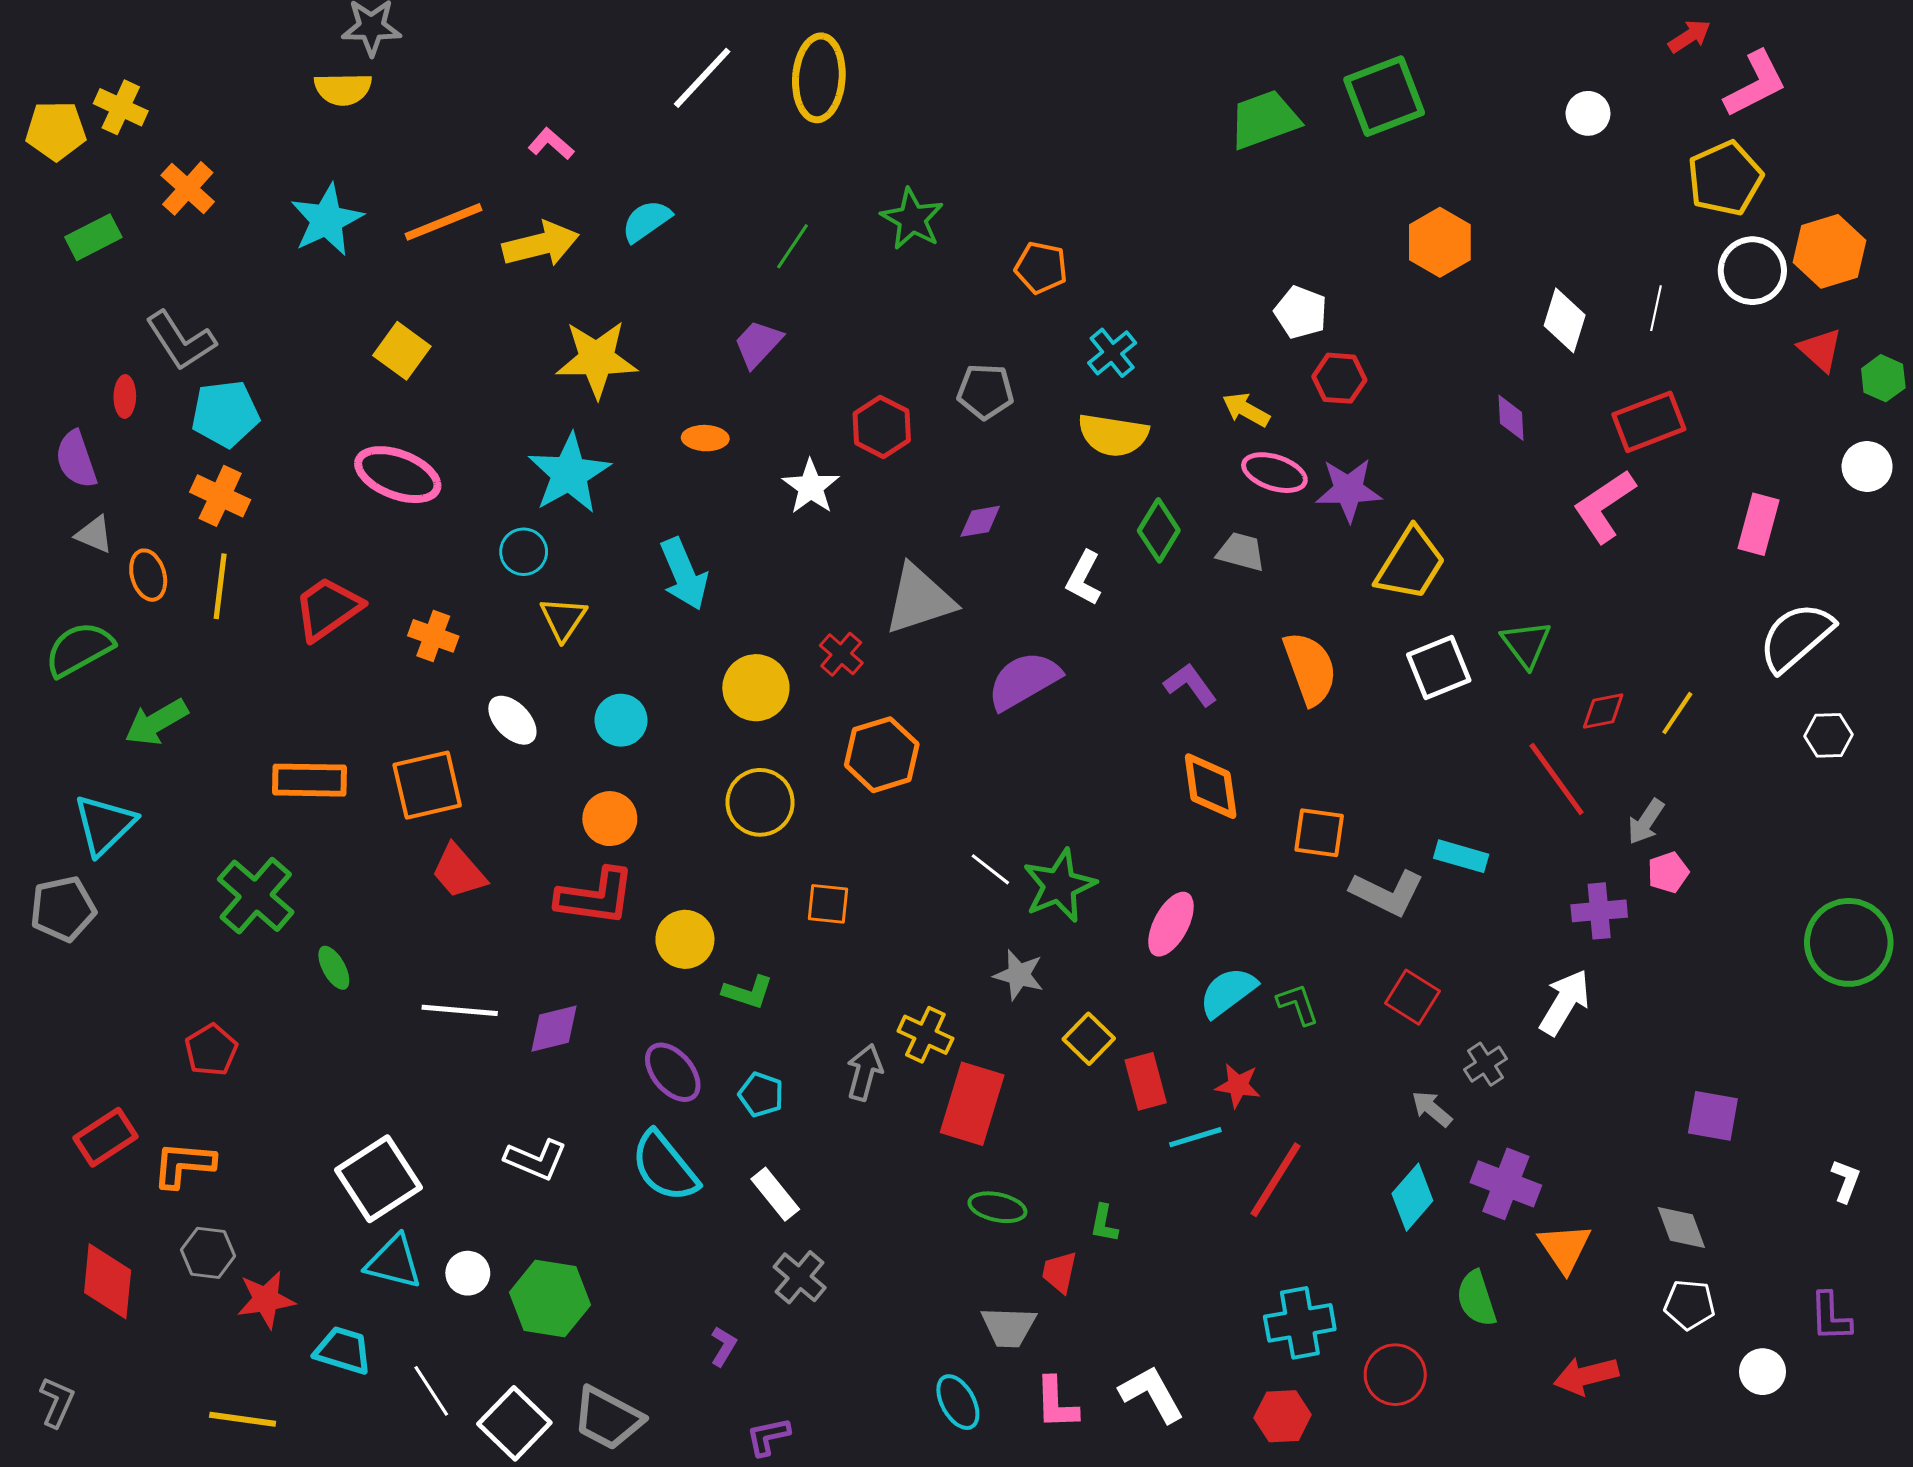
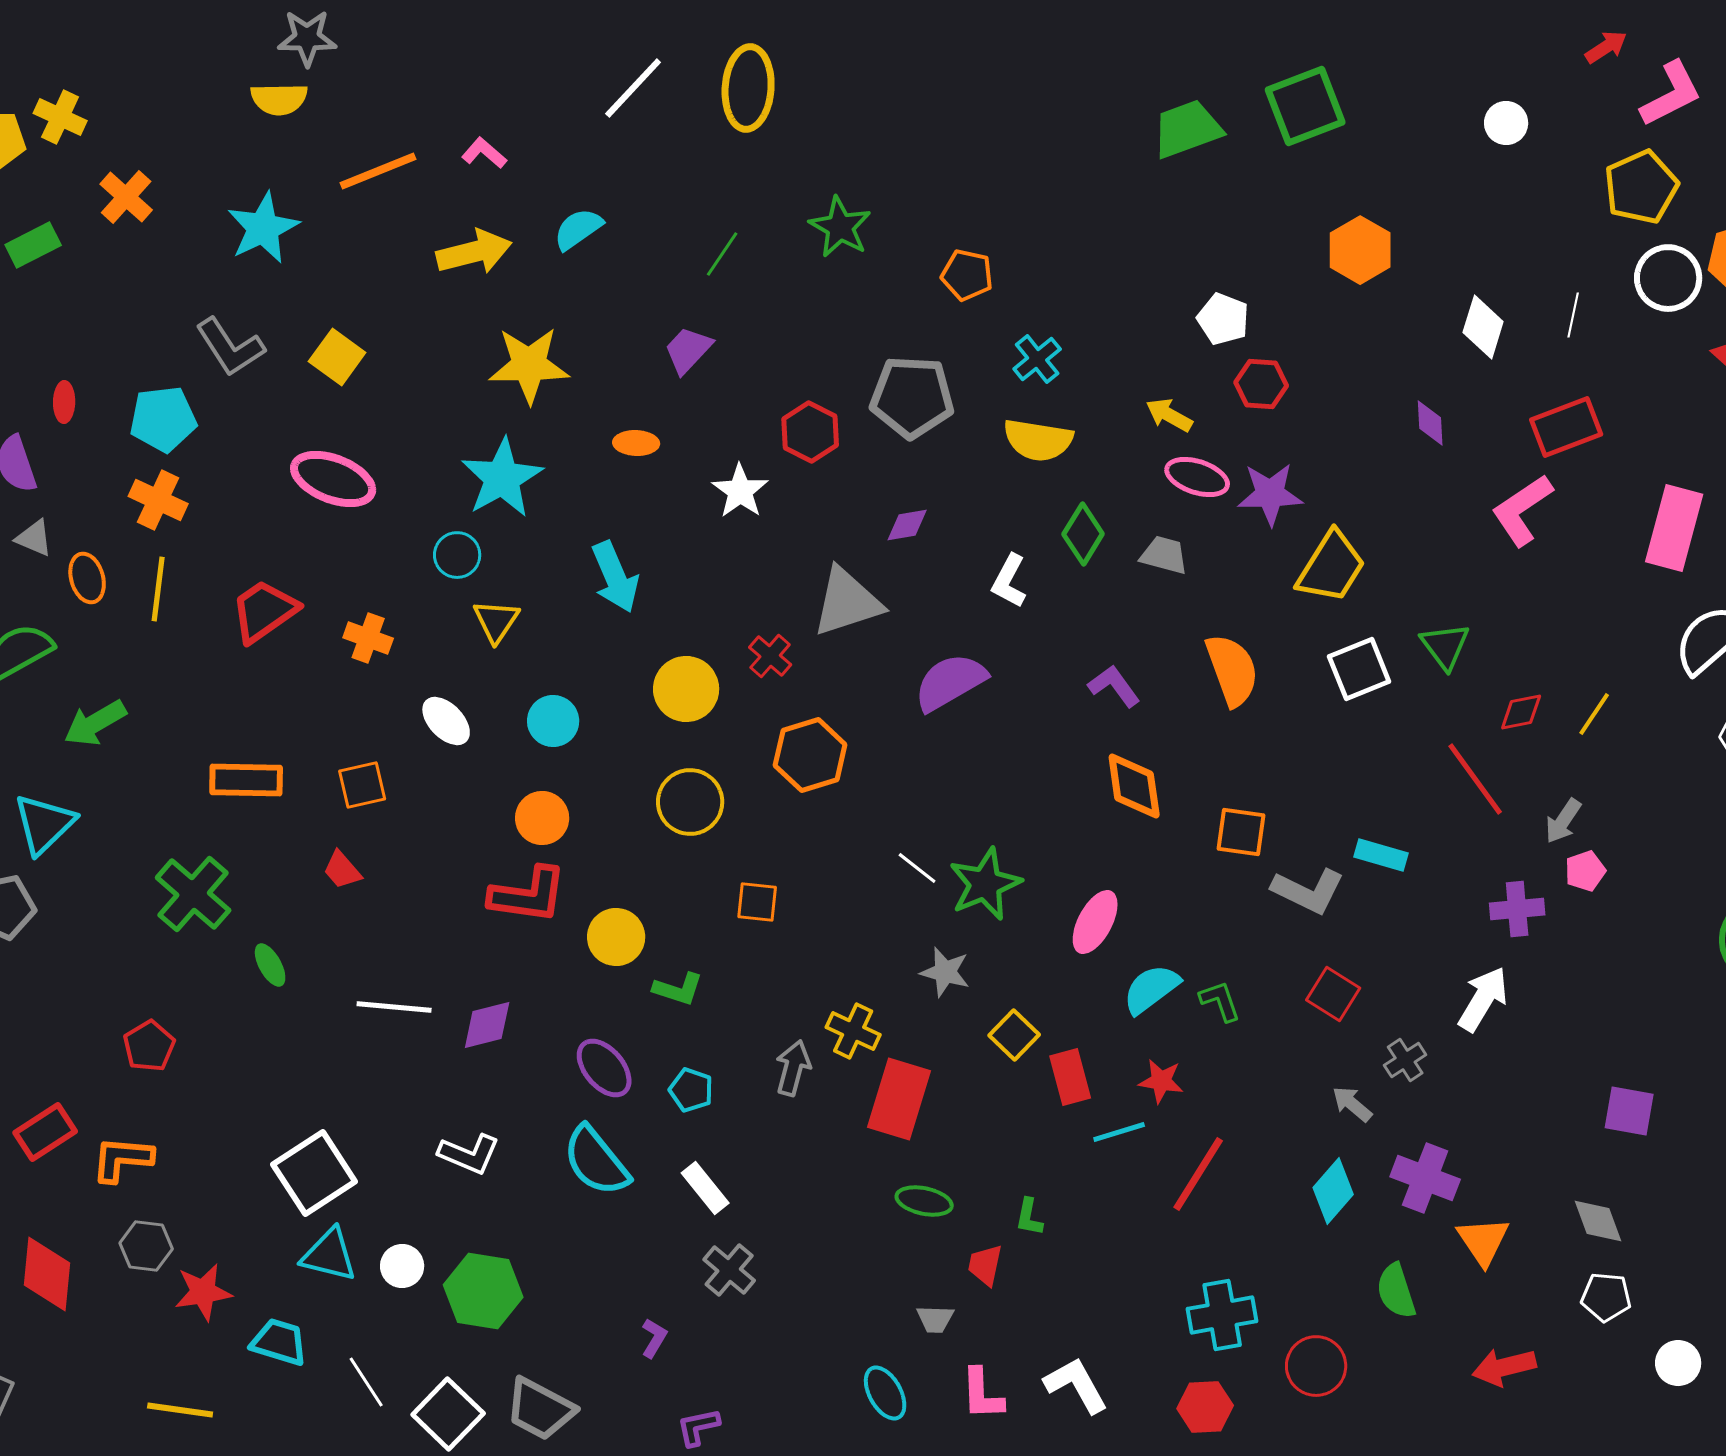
orange line: (443, 222) -> (378, 171), moved
gray L-shape: (181, 341) -> (230, 347), moved
gray pentagon: (985, 391) -> (912, 397), size x1.5
pink rectangle: (1758, 524) -> (1674, 528), size x1.4
orange square: (427, 785) -> (362, 785), size x0.7
red trapezoid: (459, 871) -> (342, 870), moved, size x0.7
gray trapezoid: (1009, 1327) -> (935, 1319), size x0.7

